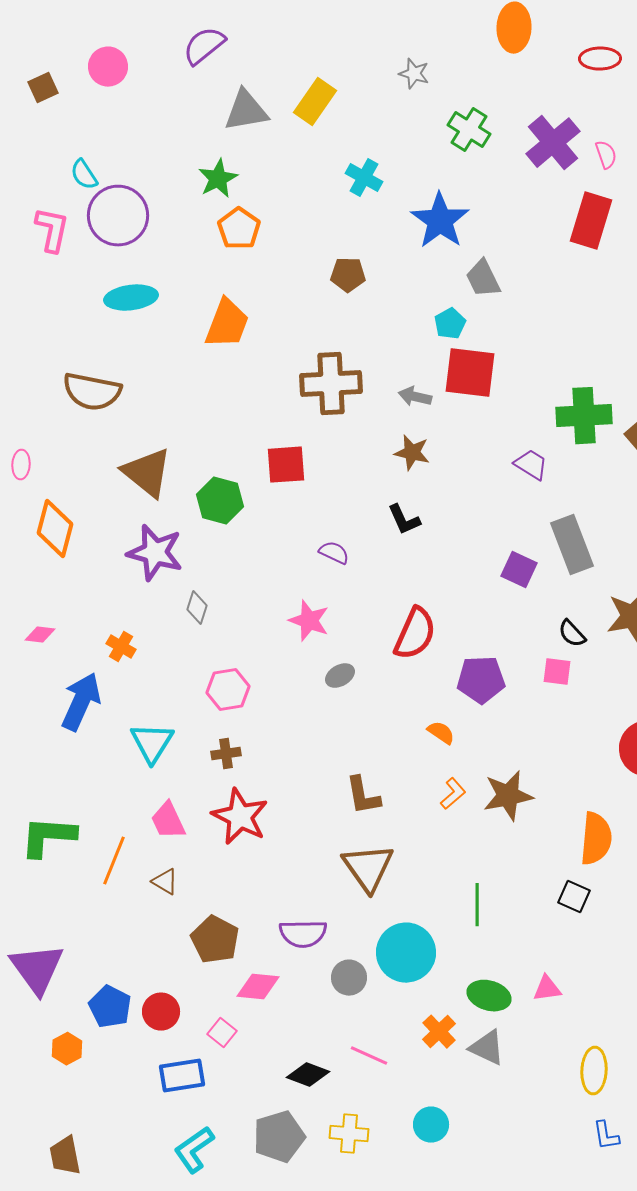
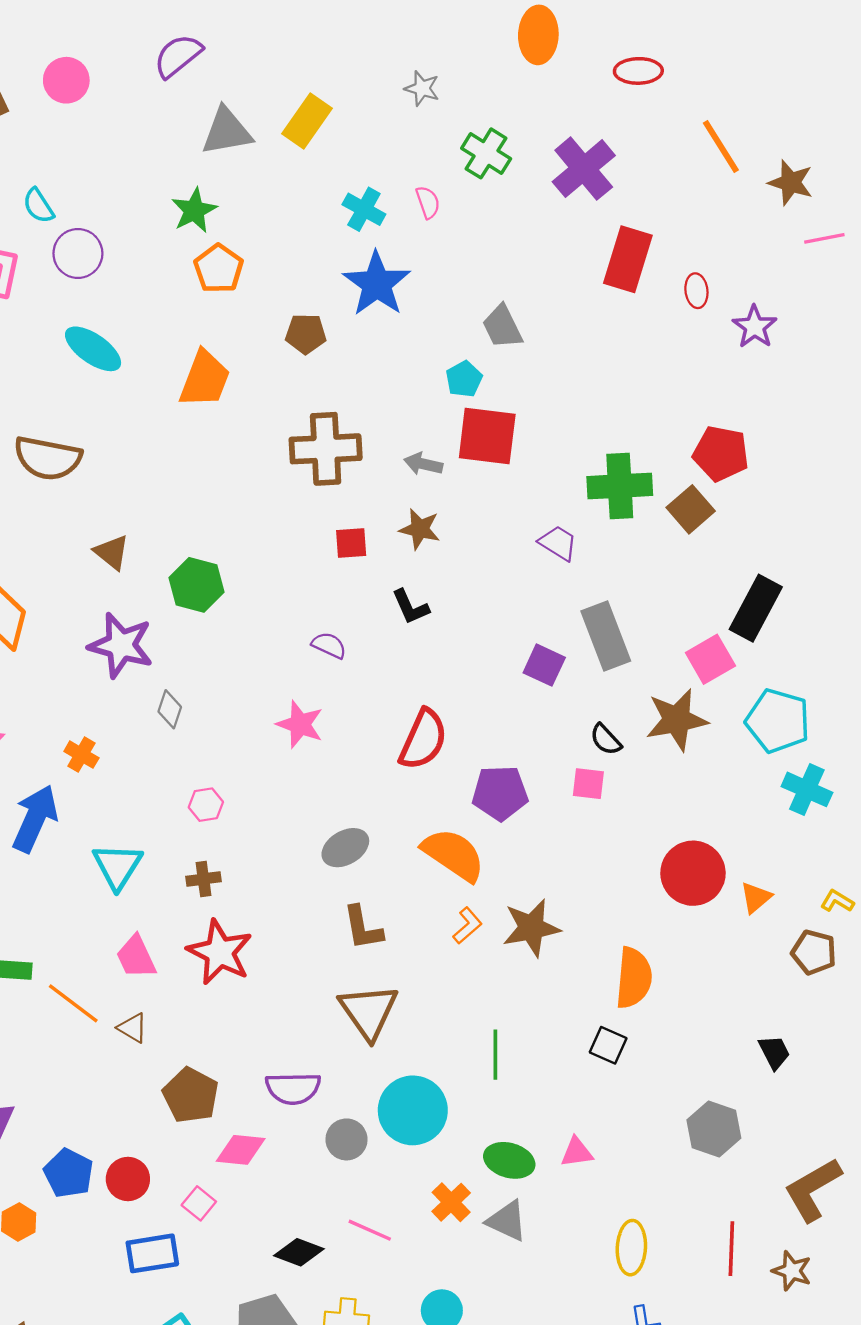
pink semicircle: (606, 155) -> (428, 202), moved
purple circle: (118, 216) -> (78, 253), size x0.7
blue star: (440, 221) -> (377, 284), moved
brown pentagon: (348, 275) -> (306, 334), moved
cyan ellipse: (131, 298) -> (93, 349), turned 42
red square: (286, 465) -> (351, 543), moved, size x0.7
brown triangle: (147, 473) -> (112, 552), size x0.6
gray ellipse: (340, 676) -> (345, 848), moved, size x1.4
pink hexagon: (228, 690) -> (206, 805), size x0.7
orange semicircle: (441, 733) -> (453, 855), size x2.0
orange line: (114, 861) -> (73, 1003), turned -75

